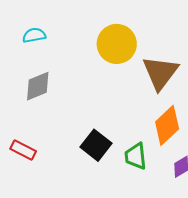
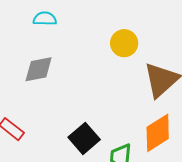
yellow circle: (117, 44) -> (124, 43), size x0.7

